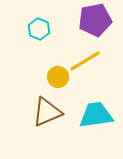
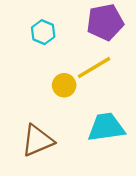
brown triangle: (47, 112) -> (38, 141), moved

